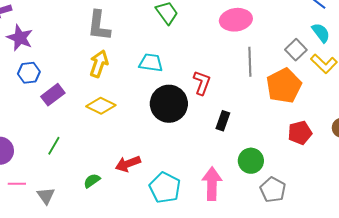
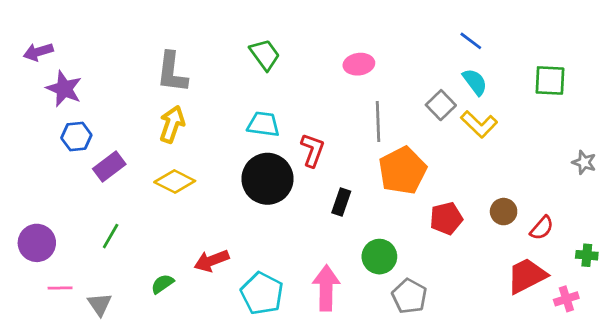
pink ellipse: (236, 20) -> (359, 64), size x0.7
cyan trapezoid: (151, 63) -> (263, 124), moved
orange pentagon: (284, 86) -> (403, 171), moved

